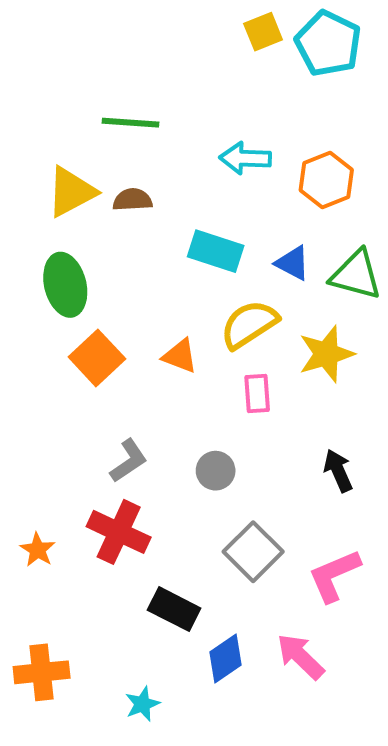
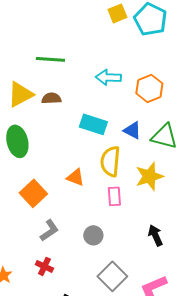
yellow semicircle: (249, 324) -> (110, 161), turned -52
orange square: (97, 358) -> (33, 193), moved
red cross: (119, 532) -> (44, 266), size x0.6

